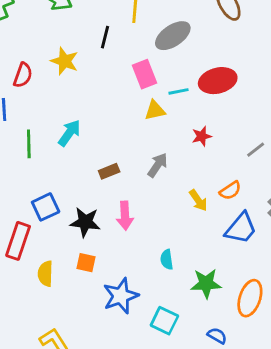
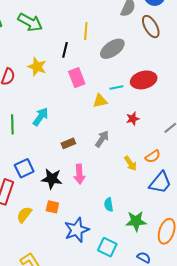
pink rectangle: (144, 74) -> (77, 78), moved
yellow semicircle: (45, 274) -> (24, 215), turned 36

